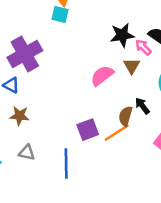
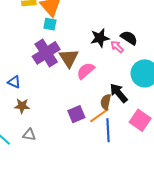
purple cross: (25, 54) -> (46, 53), moved
brown triangle: (132, 66) -> (69, 58), moved, size x1.5
black arrow: (142, 106) -> (119, 93), size x1.5
blue line: (66, 164) -> (108, 130), moved

